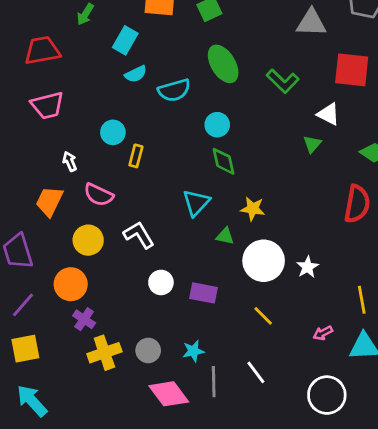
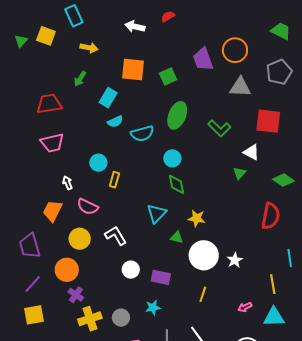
green ellipse: (223, 64) -> (177, 115), turned 52
yellow line: (263, 316) -> (203, 294), turned 63
cyan star: (193, 351) -> (153, 307), moved

